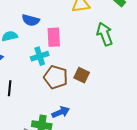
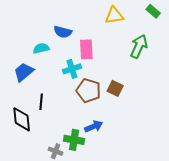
green arrow: (105, 34) -> (139, 46), turned 45

